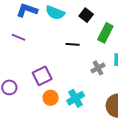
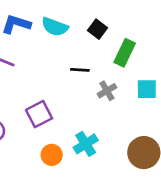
gray cross: (98, 68) -> (107, 91), moved
orange circle: (51, 98) -> (52, 155), moved

